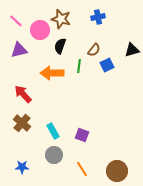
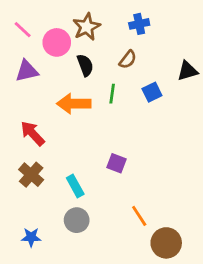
brown star: (61, 19) -> (87, 27), turned 30
black semicircle: (60, 46) -> (85, 65), turned 140
brown semicircle: (94, 50) -> (128, 59), moved
purple square: (82, 135) -> (116, 163), moved
orange line: (82, 169) -> (139, 216), moved

